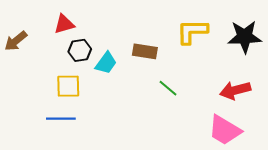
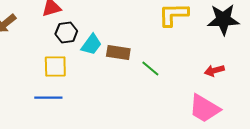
brown rectangle: (145, 51) -> (118, 53), moved
red arrow: (235, 90) -> (214, 71), size x0.7

